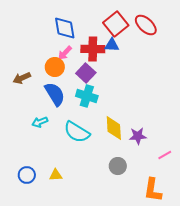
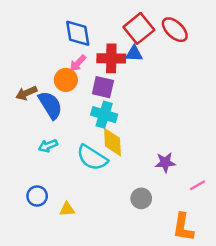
purple square: (86, 73) -> (103, 87), turned -30
blue semicircle: (55, 94) -> (50, 105), moved
yellow diamond: (114, 128) -> (113, 142), moved
blue circle: (27, 175) -> (37, 196), moved

